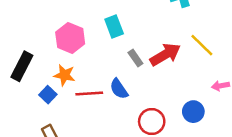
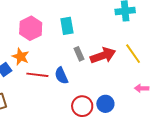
blue circle: (193, 112) -> (105, 104), moved

